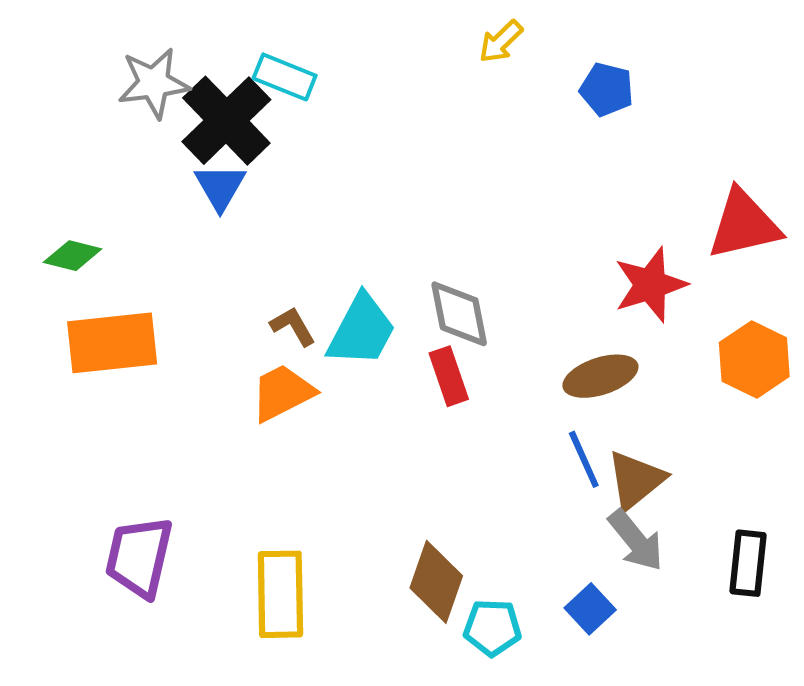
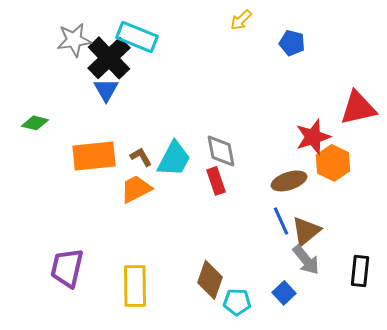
cyan rectangle: (285, 77) -> (137, 37), size x1.4
orange rectangle: (112, 343) -> (94, 156), moved
orange hexagon: (754, 360) -> (333, 163), moved

